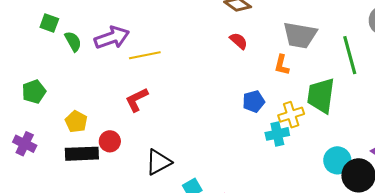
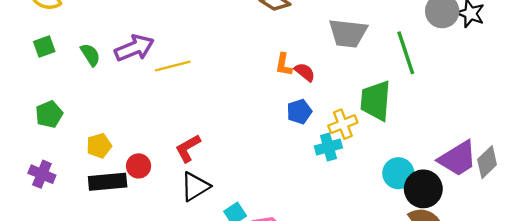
green square: (49, 23) -> (44, 46), moved, turned -36
red semicircle: (239, 41) -> (305, 72), moved
orange L-shape: (282, 65) -> (284, 65), moved
red L-shape: (137, 100) -> (188, 148), moved
yellow pentagon: (76, 122) -> (99, 146), turned 30

